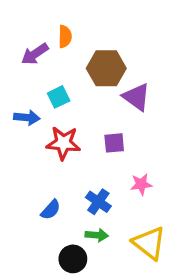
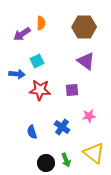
brown hexagon: (106, 68) -> (84, 27), moved
blue semicircle: (51, 210) -> (32, 132), turned 120
green arrow: (97, 235) -> (66, 160), moved, turned 64

